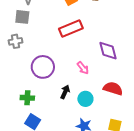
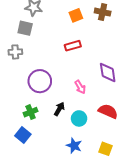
red rectangle: (71, 28) -> (73, 46), size x0.7
green cross: (27, 98) -> (31, 112), moved, turned -32

